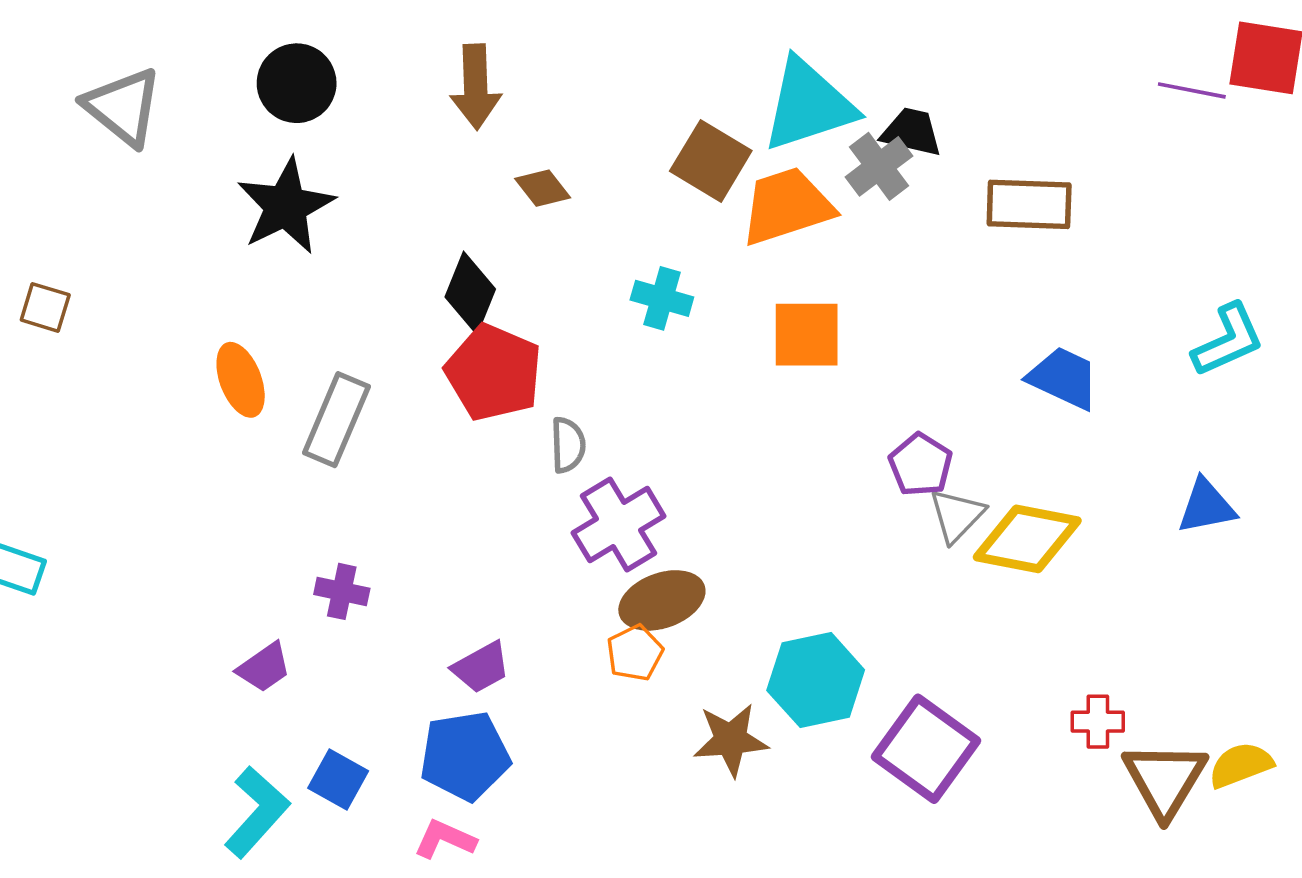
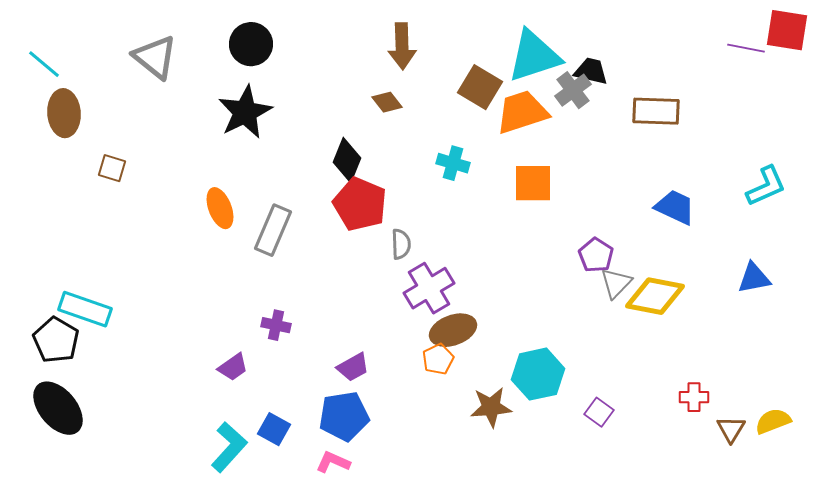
brown arrow: (476, 87) -> (402, 46), moved
purple square: (926, 749) -> (599, 412), size x0.5
brown triangle: (1165, 780) -> (731, 429), size x0.6

